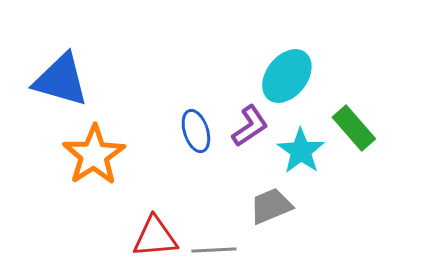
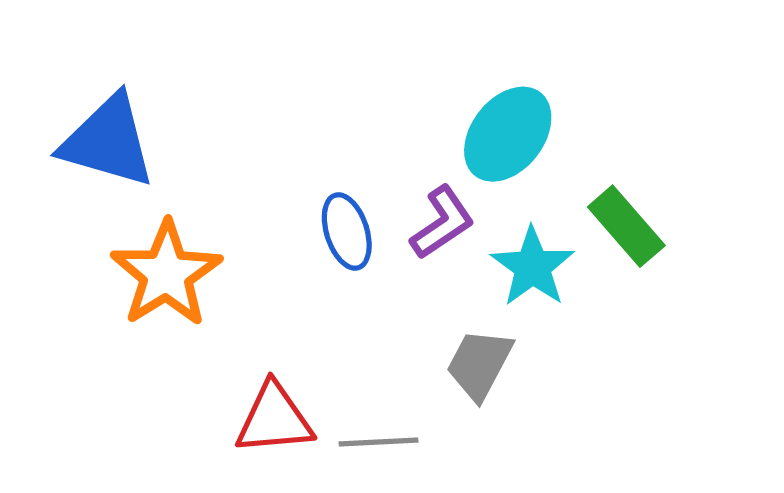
gray trapezoid: (271, 206) -> (479, 364), turned -39

